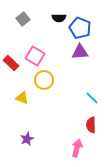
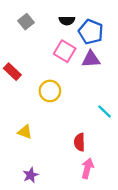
pink square: (35, 56) -> (65, 51), moved
yellow triangle: (22, 98) -> (25, 132), moved
red semicircle: (91, 125) -> (79, 142), moved
purple star: (27, 139) -> (31, 175), moved

